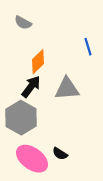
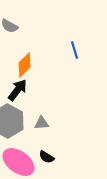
gray triangle: (67, 89) -> (42, 123), moved, size x0.6

